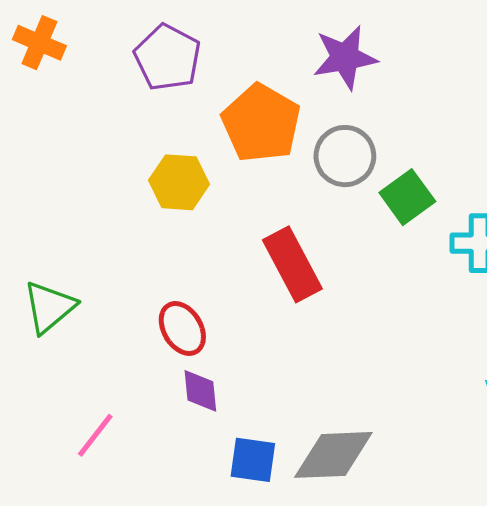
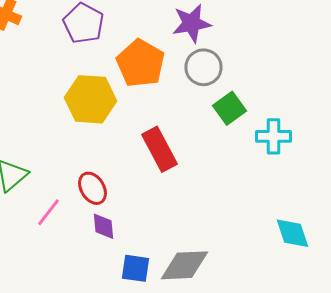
gray circle: (345, 156) -> (204, 67), moved
yellow hexagon: (179, 182) -> (90, 99), size x1.4
pink line: (95, 435) -> (48, 212), moved

